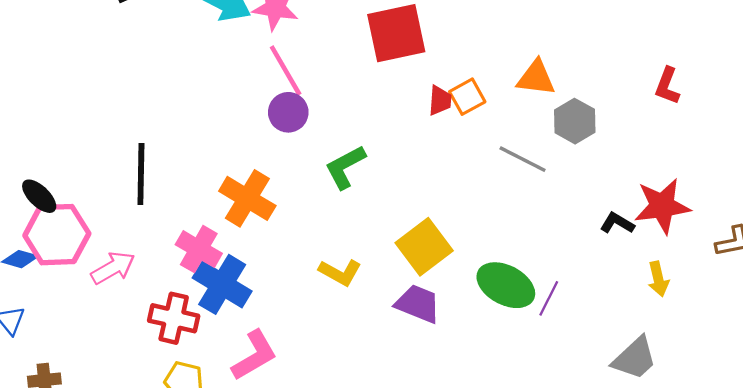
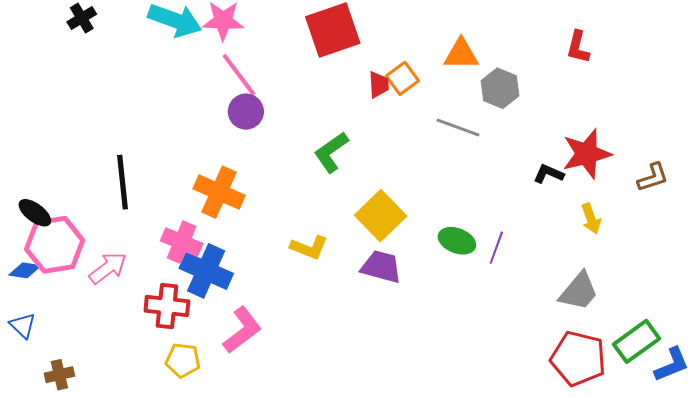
green L-shape: (345, 167) -> (331, 152), moved
green ellipse: (506, 285) -> (457, 241), size x0.7

